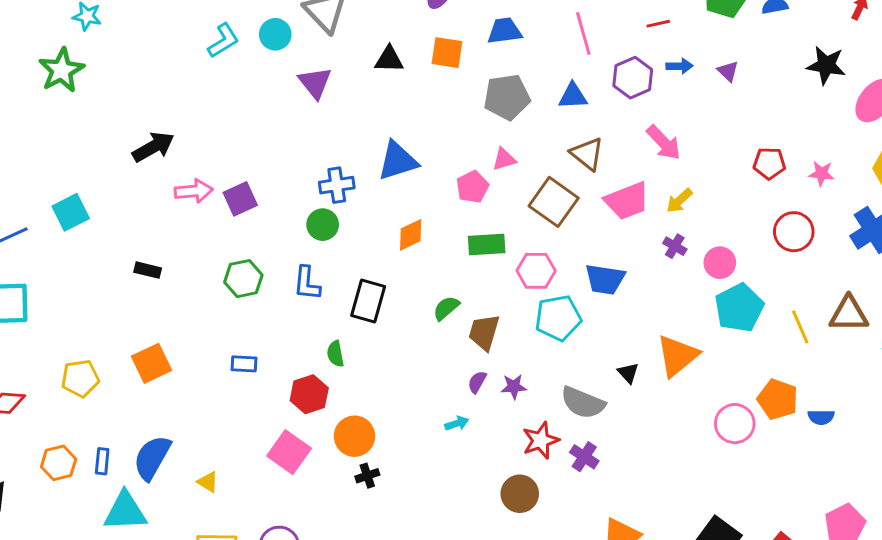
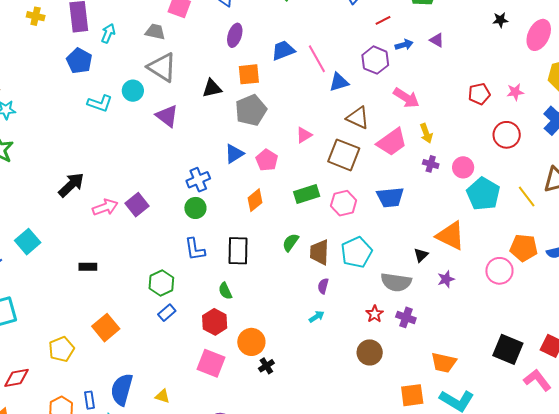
pink line: (583, 34) -> (317, 59), moved
cyan L-shape: (223, 41) -> (100, 103), turned 65
black star: (826, 65) -> (500, 20), size x0.6
gray pentagon: (507, 97) -> (251, 110), moved
blue triangle: (398, 161) -> (234, 154), size x0.7
pink pentagon: (472, 187) -> (267, 160), moved
yellow arrow: (679, 201) -> (426, 133), turned -54
green hexagon: (243, 279) -> (161, 283), moved
cyan pentagon: (558, 318) -> (357, 252), moved
orange triangle: (677, 356) -> (451, 236), turned -40
blue rectangle: (244, 364) -> (167, 313), turned -30
black triangle: (628, 373) -> (421, 255), turned 42
purple star: (514, 387) -> (446, 279), moved
red star: (541, 440) -> (375, 314), size x0.7

